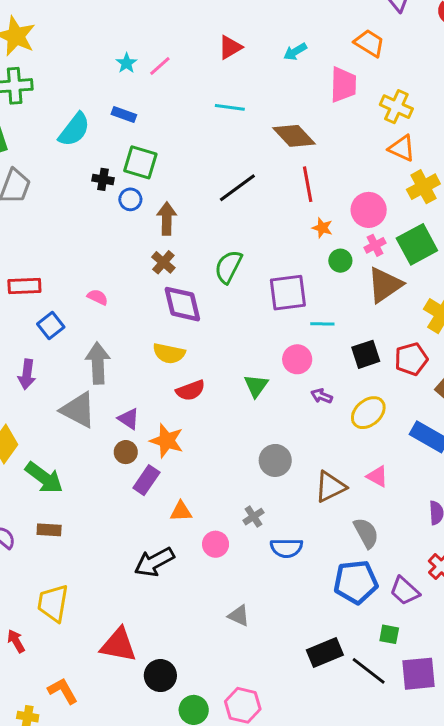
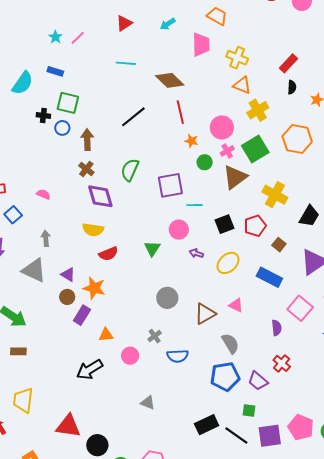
gray arrow: (98, 363) -> (46, 238), size x0.6

